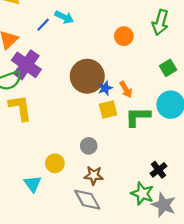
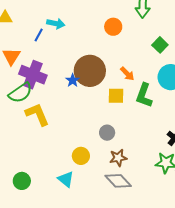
blue star: (105, 88) -> (73, 80), moved
yellow square: (108, 109) -> (116, 96), turned 30
green L-shape: (138, 117) -> (144, 95), turned -55

